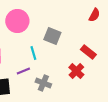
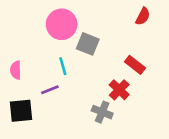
pink circle: (17, 21) -> (62, 24), moved
gray cross: (43, 83) -> (102, 112), moved

